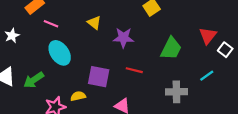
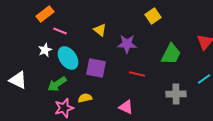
white star: (12, 36) -> (45, 50), moved
purple square: (99, 77) -> (96, 68), moved
green arrow: (34, 80) -> (57, 84), moved

